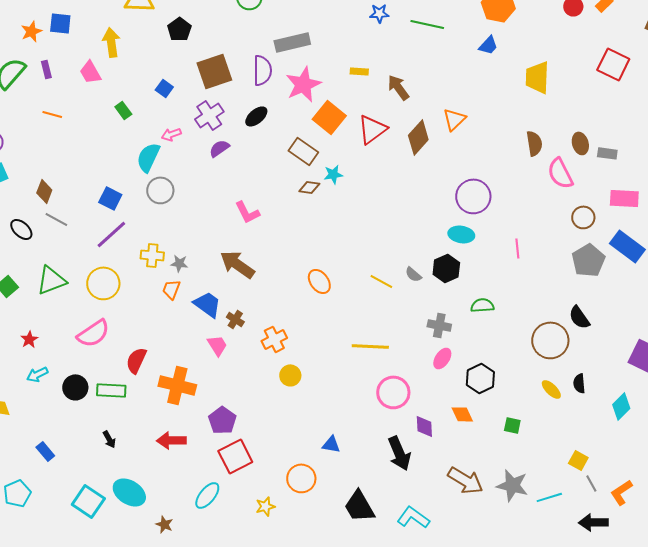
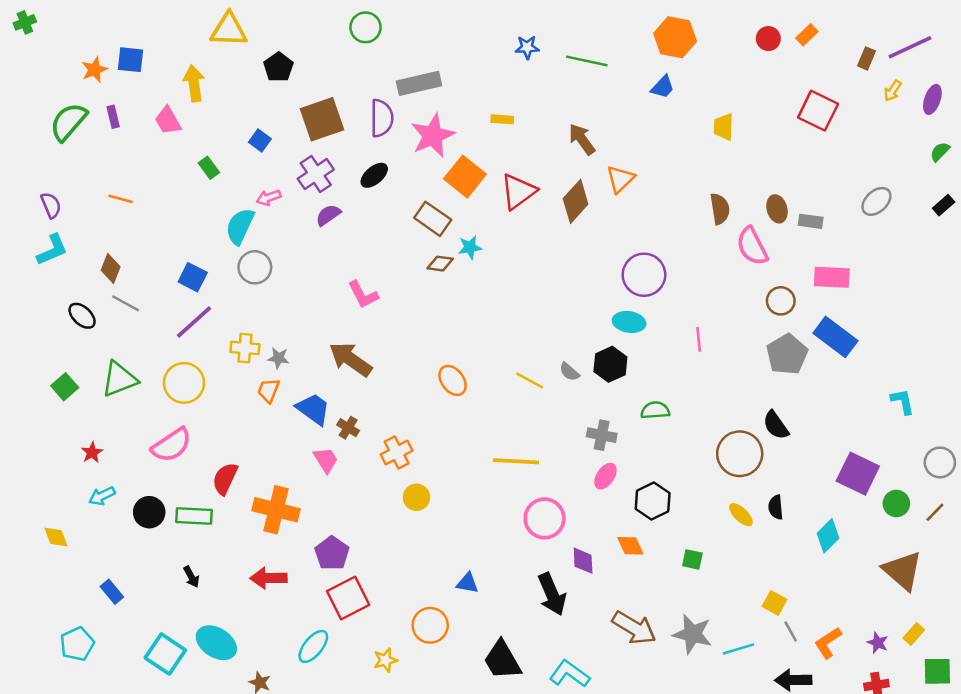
yellow trapezoid: (537, 77) -> (724, 127), size x0.7
brown arrow: (398, 87) -> (582, 139), moved
orange line: (52, 114) -> (121, 199), moved

